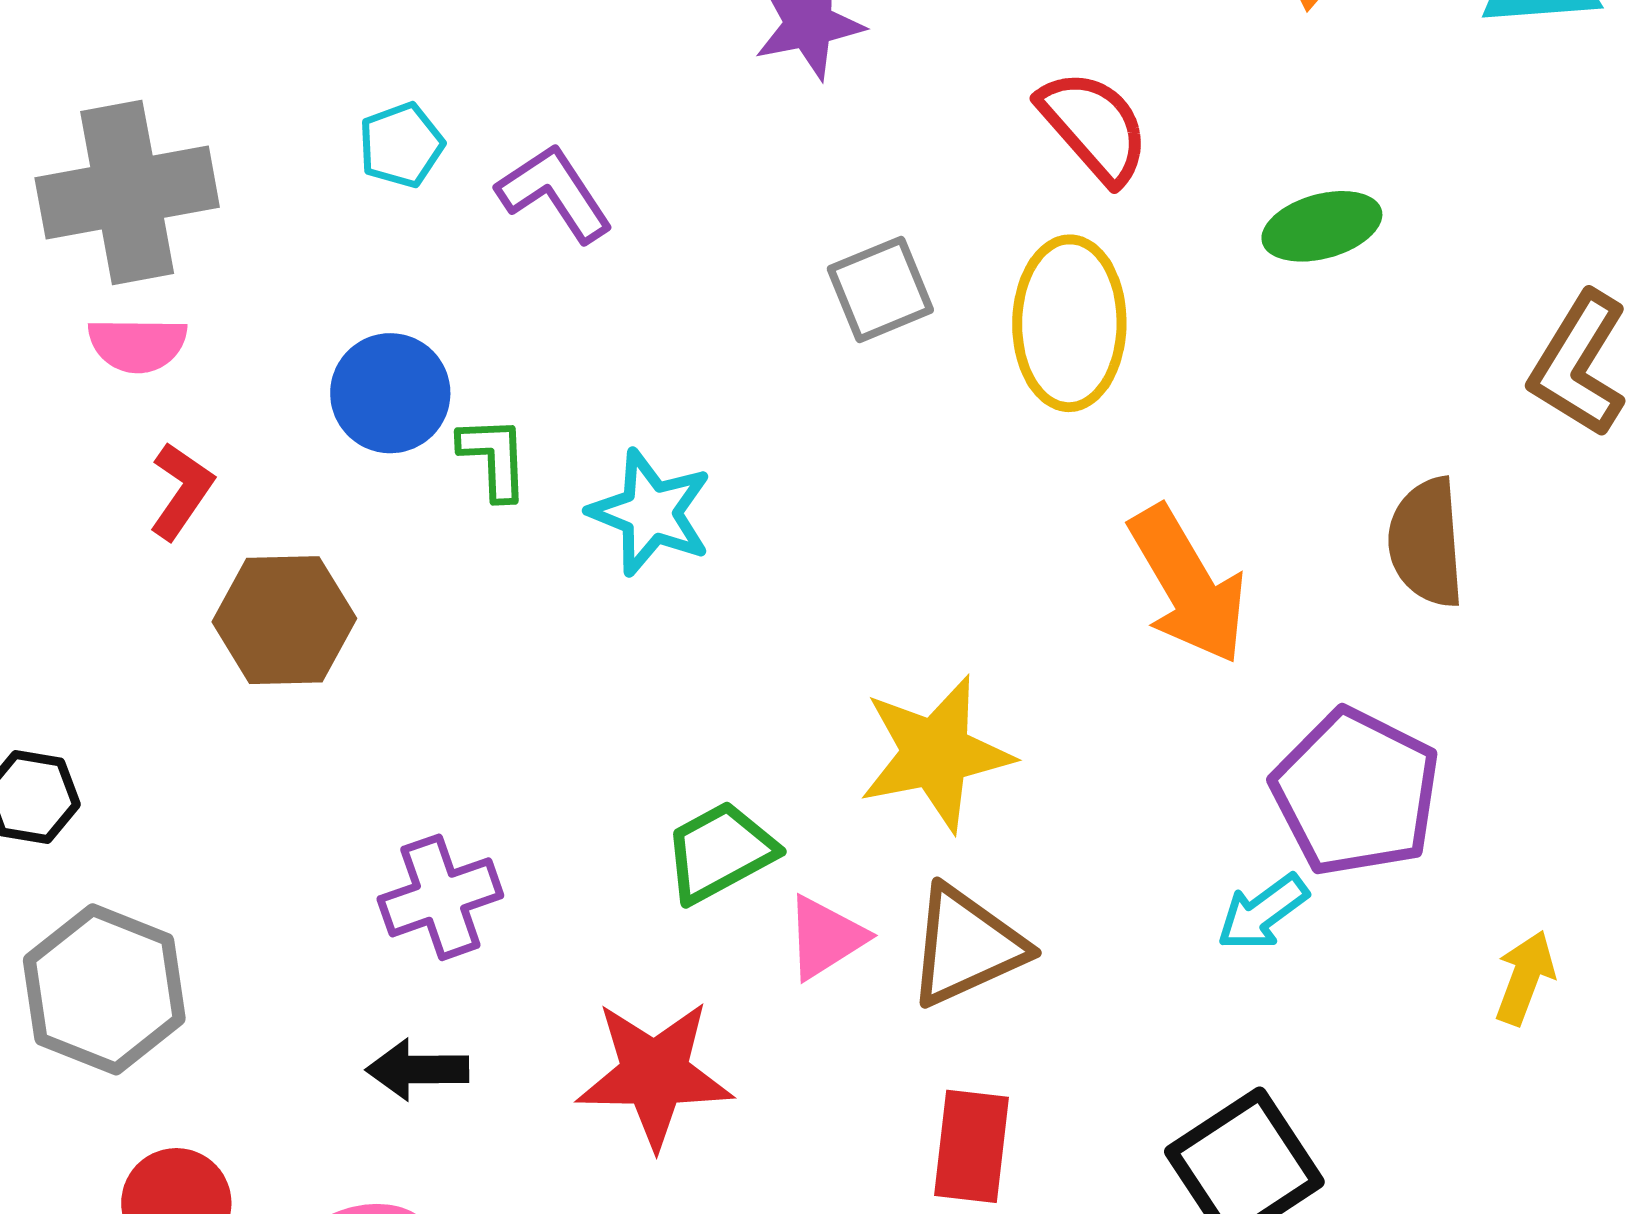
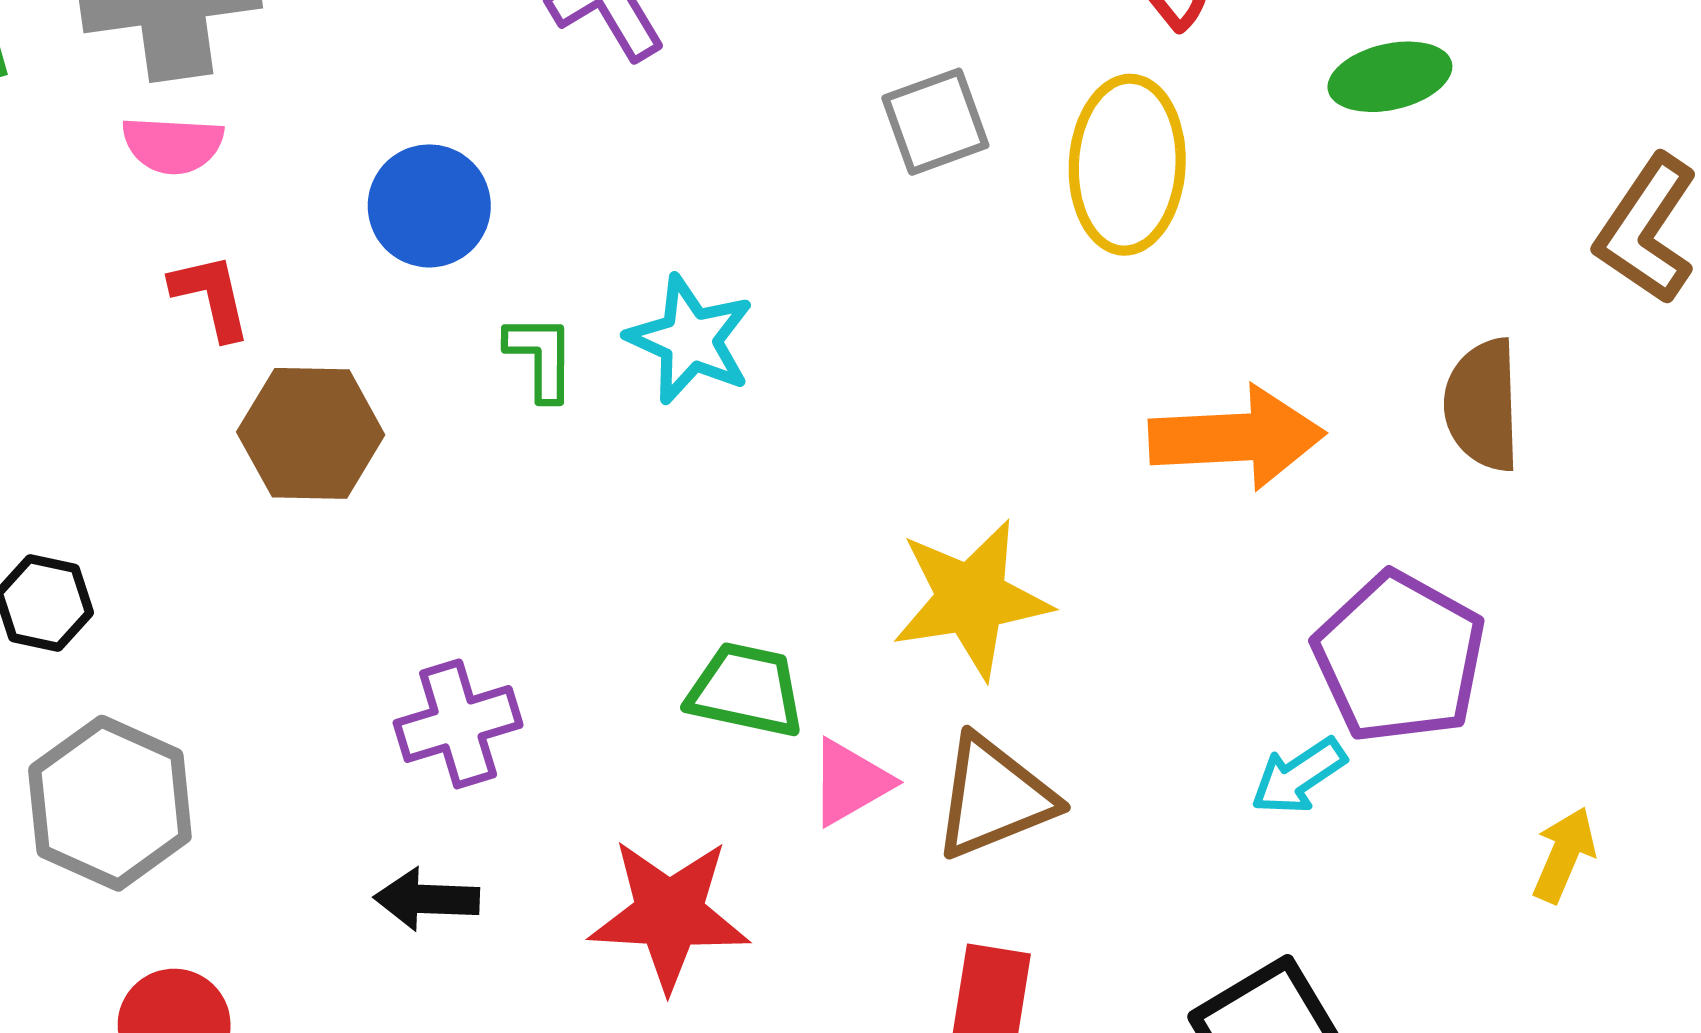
green L-shape: (494, 458) -> (541, 357), moved
red L-shape: (181, 491) -> (211, 296), turned -50
orange arrow: (1188, 585) -> (1237, 438), turned -65
green trapezoid: (720, 852) -> (746, 690), turned 38

